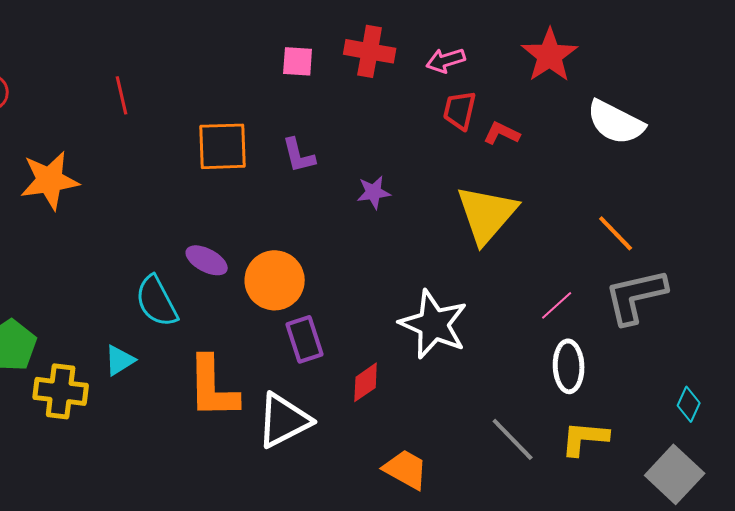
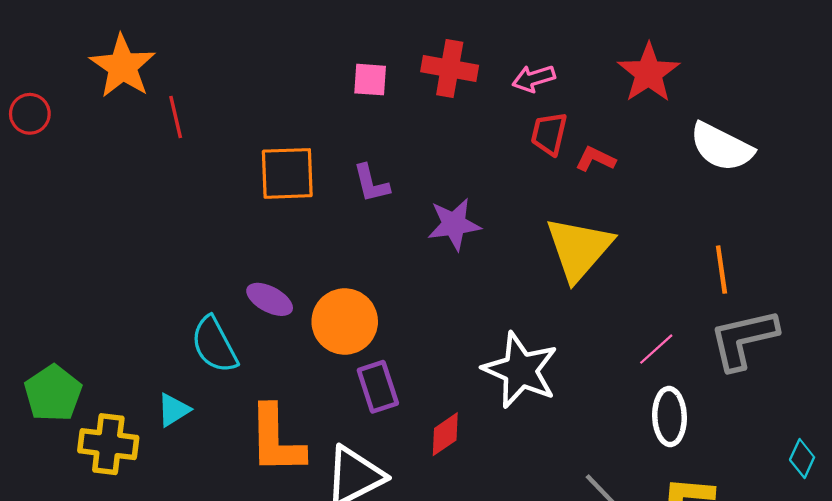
orange star: (50, 180) -> (123, 66), moved, turned -30
purple star: (374, 192) -> (454, 224), size x1.4
orange line: (616, 233) -> (721, 270), turned 36

